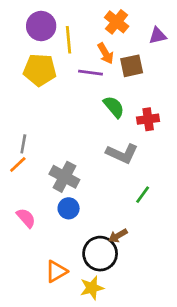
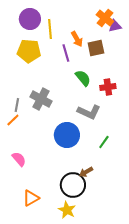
orange cross: (117, 22) -> (105, 18), moved
purple line: (90, 73) -> (66, 53), turned 66
gray cross: (64, 177) -> (41, 99), moved
blue circle: (69, 208) -> (67, 135), moved, size x1.6
orange triangle: (56, 271) -> (31, 198), moved
yellow star: (92, 288) -> (67, 210), turned -30

